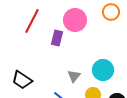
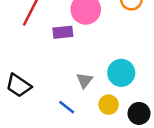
purple rectangle: (57, 38) -> (63, 32), turned 70

